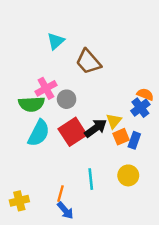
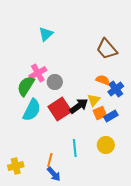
brown trapezoid: (88, 62) -> (107, 49), moved
orange semicircle: (145, 94) -> (103, 80), moved
green semicircle: (31, 104) -> (26, 86), turned 125
blue rectangle: (134, 140) -> (111, 116), turned 40

